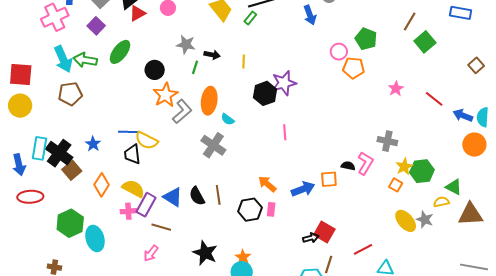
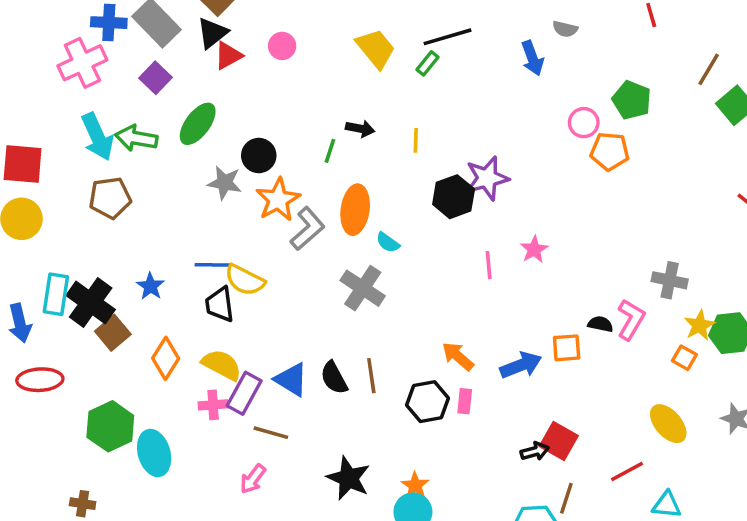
gray star: (186, 45) -> (225, 183), moved
pink star: (396, 89) -> (534, 249), moved
yellow ellipse: (406, 221) -> (668, 424), moved

